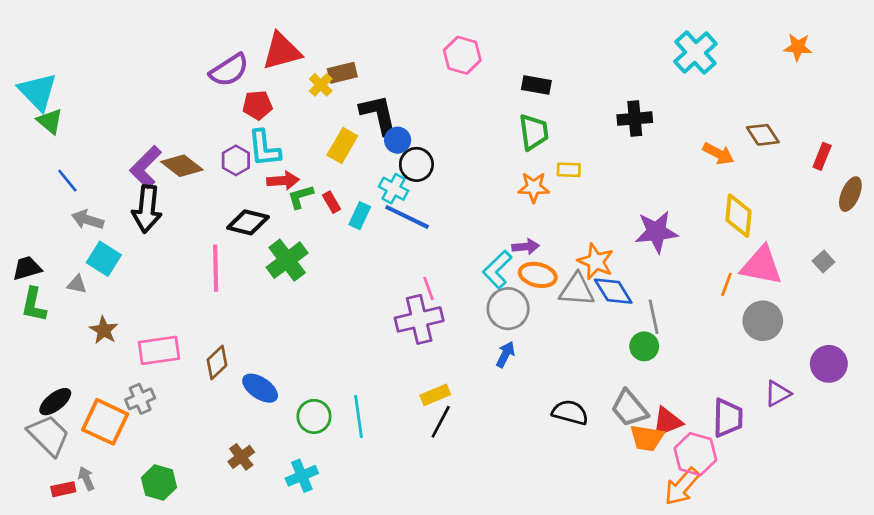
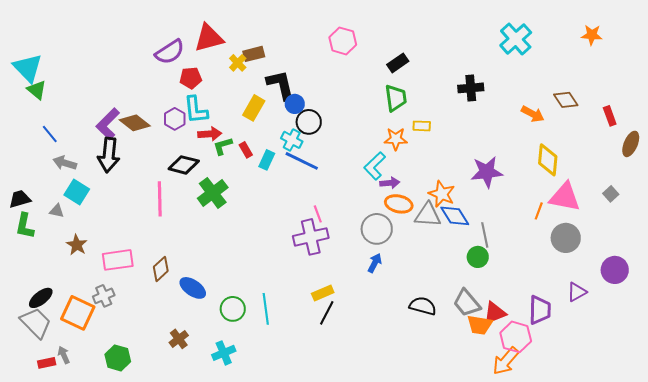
black rectangle: (536, 85) -> (398, 63), turned -45
red rectangle: (822, 156) -> (610, 116), turned -42
cyan L-shape: (497, 270) -> (375, 166), moved

